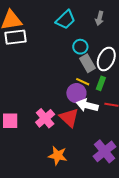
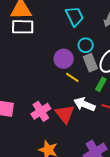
cyan trapezoid: (65, 20) -> (75, 16), turned -80
yellow line: (83, 82) -> (72, 77), moved
purple circle: (76, 93) -> (64, 59), moved

